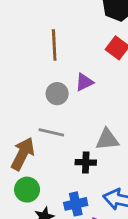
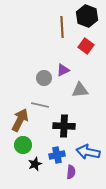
brown line: (54, 45) -> (62, 27), moved
gray triangle: (107, 139) -> (80, 90), moved
black cross: (86, 162) -> (64, 126), size x1.5

